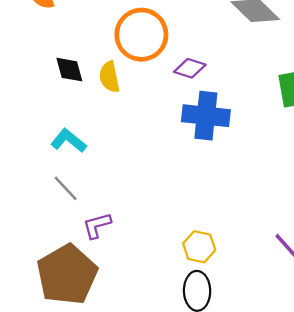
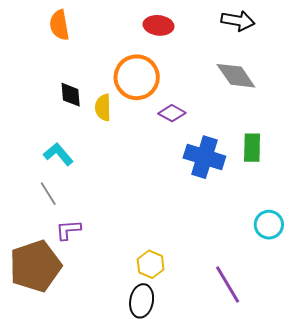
blue cross: (206, 116) -> (204, 157), moved

